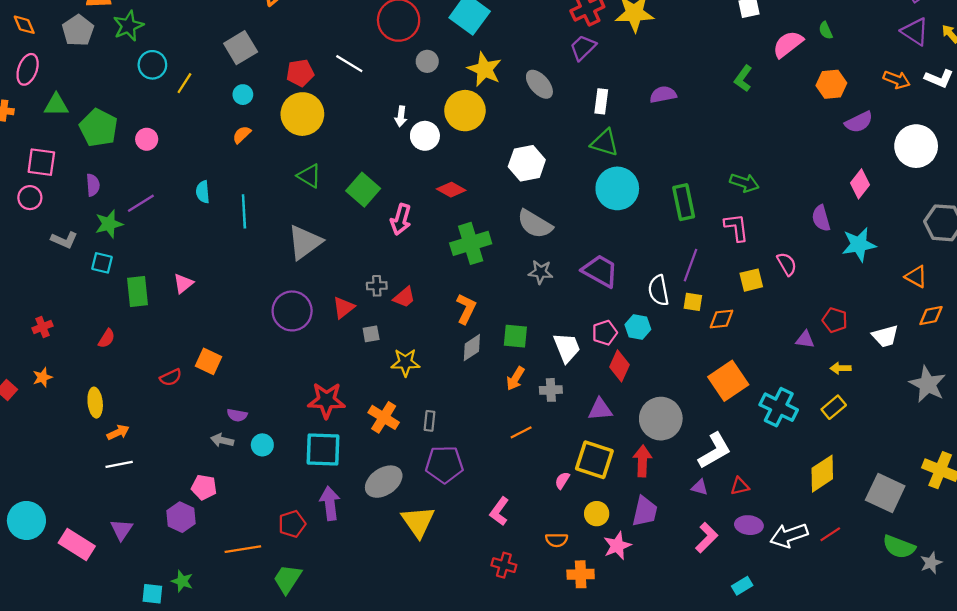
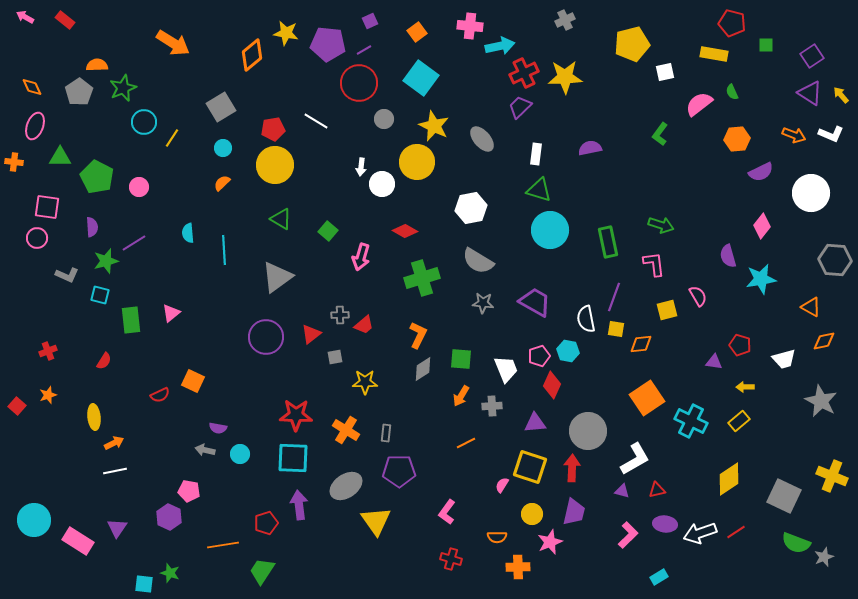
green square: (363, 190) -> (328, 231), size x0.7

